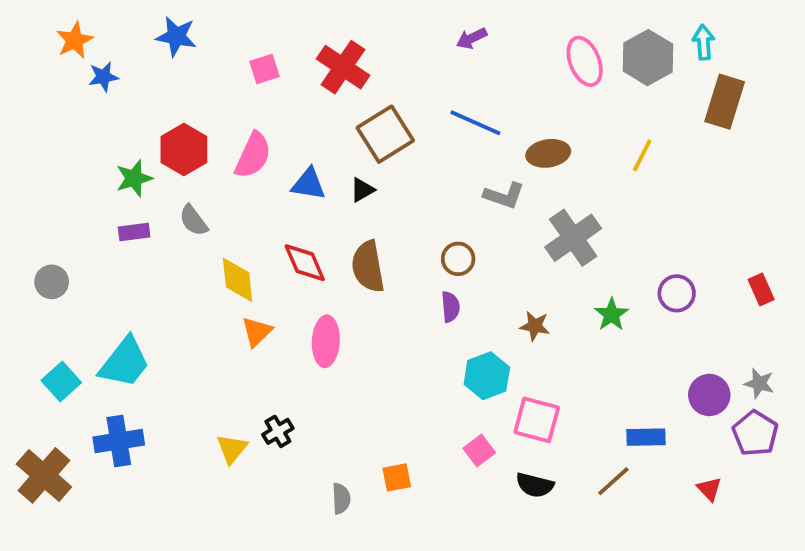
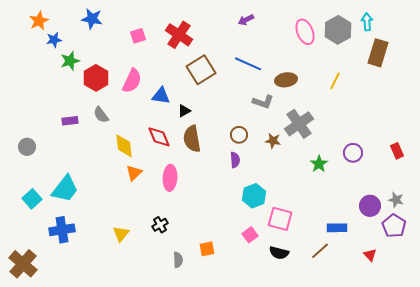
green star: (134, 178) -> (70, 61), moved
black triangle: (362, 190) -> (184, 111), moved
brown star: (535, 326) -> (273, 141), moved
black cross: (278, 431) -> (160, 225), moved
brown cross: (44, 475) -> (23, 264), moved

